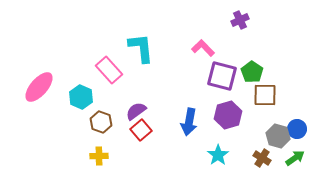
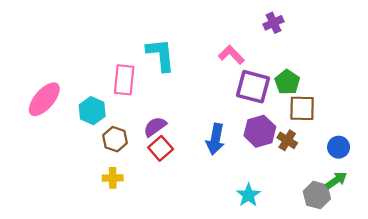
pink rectangle: (109, 70) -> (124, 80), turned 48
gray hexagon: (278, 136) -> (317, 195), moved
cyan star: (218, 155) -> (248, 195), moved
brown cross: (262, 158) -> (287, 140), moved

